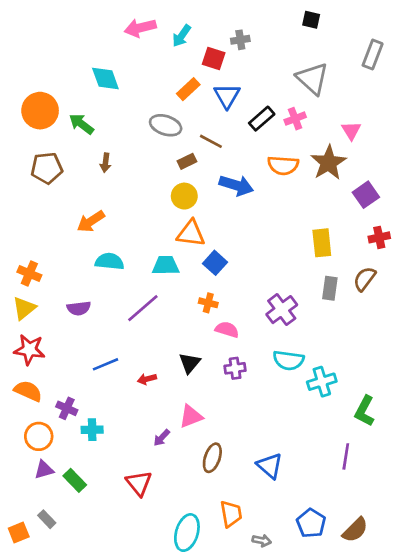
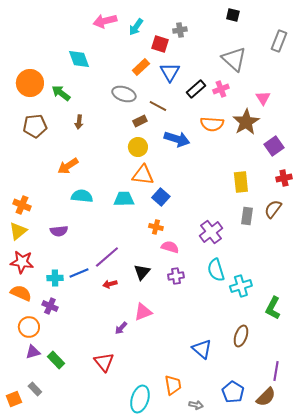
purple line: (143, 308) -> (107, 257), moved
cyan semicircle: (288, 360) -> (216, 270), turned 65
cyan cross: (92, 430) -> (55, 278), moved
purple line: (346, 456) -> (276, 371), moved
brown ellipse: (212, 458) -> (241, 336), moved

